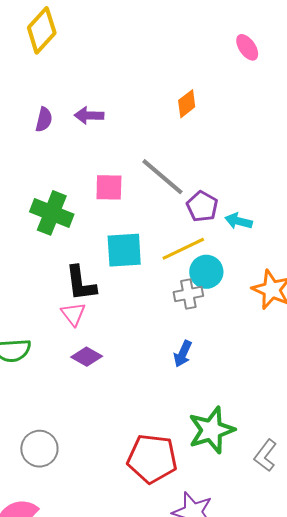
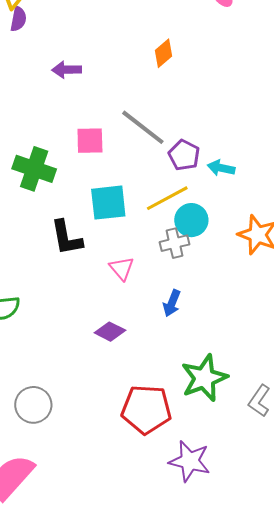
purple semicircle: (44, 120) -> (18, 19), moved
pink triangle: (73, 314) -> (122, 268), moved
purple diamond: (87, 357) -> (110, 332), moved

